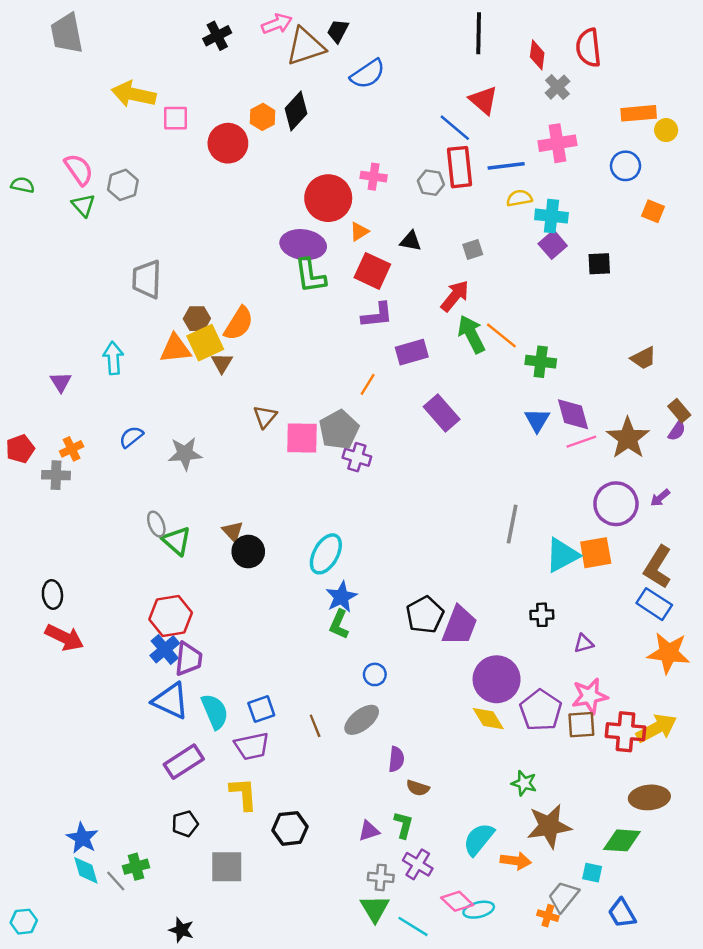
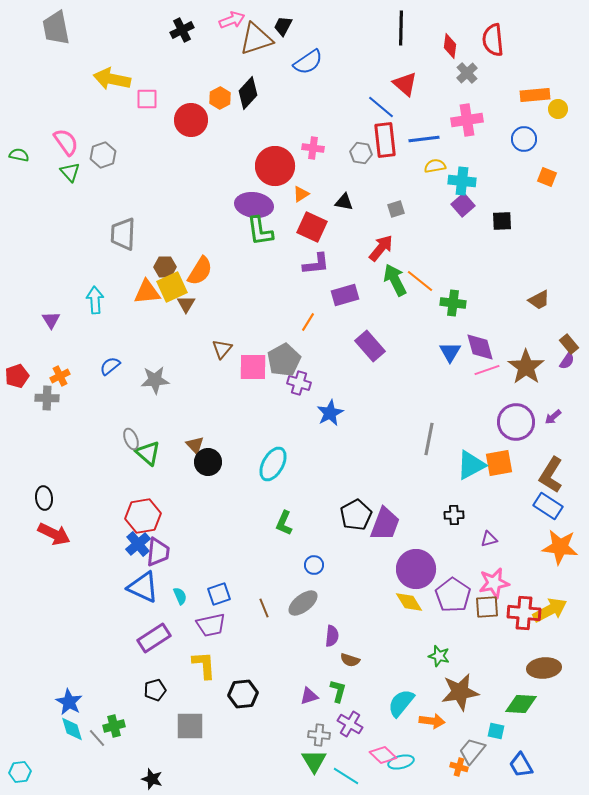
blue star: (341, 597) -> (330, 413), moved
cyan semicircle: (215, 711) -> (180, 596), size x0.6

